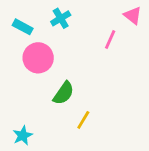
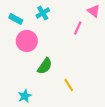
yellow line: (83, 120) -> (69, 85), moved, turned -64
cyan star: (23, 136) -> (25, 96), moved

